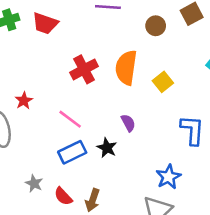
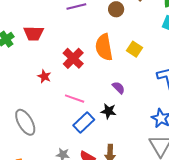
red star: (24, 101) -> (44, 76), moved

